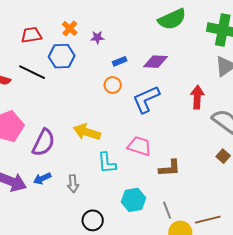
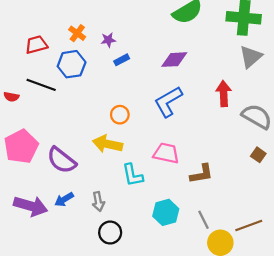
blue rectangle: (120, 61) -> (122, 60), moved
orange circle: (113, 85) -> (120, 115), moved
purple semicircle: (43, 143) -> (62, 160), turned 108
black circle: (93, 220) -> (110, 233), moved

